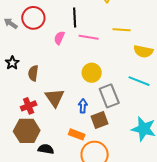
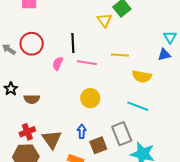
brown semicircle: (33, 73) -> (32, 99), turned -98
gray rectangle: (109, 96) -> (122, 134), moved
brown triangle: (55, 98) -> (52, 139), moved

